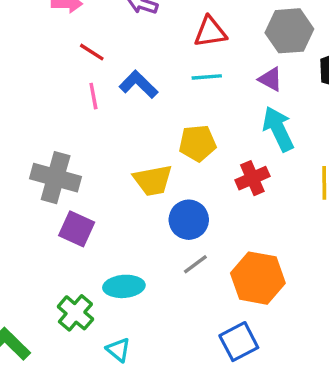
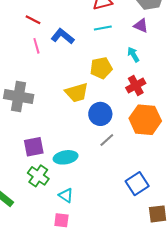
cyan arrow: (278, 129) -> (133, 55), moved, size x0.6
purple square: (77, 229) -> (34, 147), moved, turned -30
orange hexagon: (258, 278) -> (145, 120), moved

